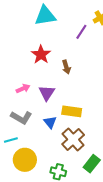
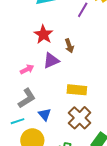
purple triangle: (47, 93) -> (51, 61), moved, turned 36
gray L-shape: (21, 117) -> (27, 98), turned -60
blue triangle: (50, 122) -> (45, 114), moved

